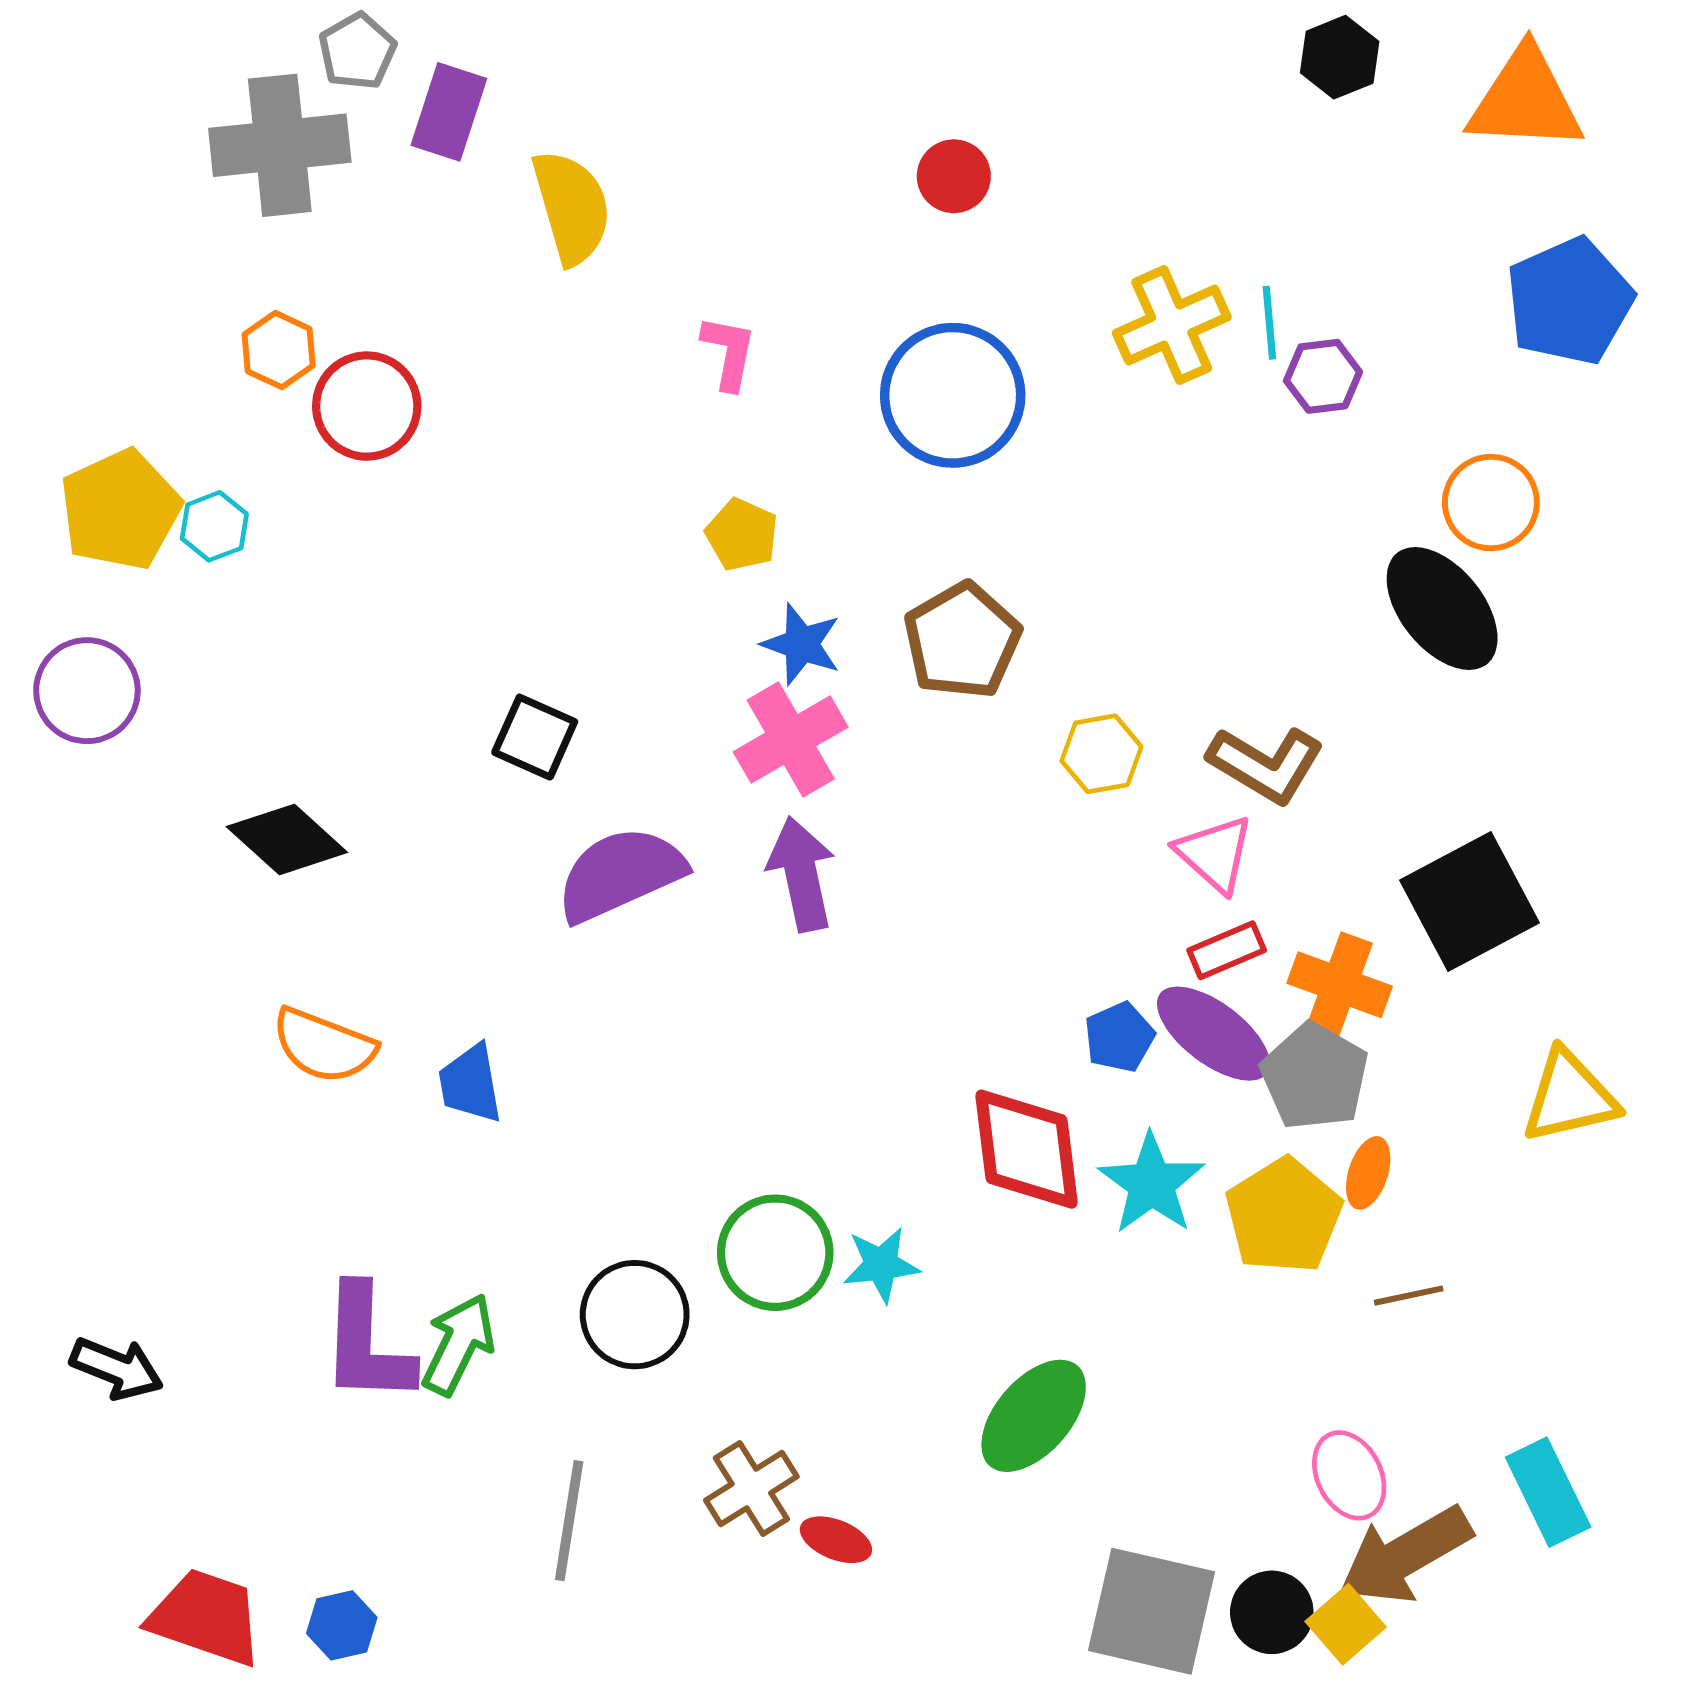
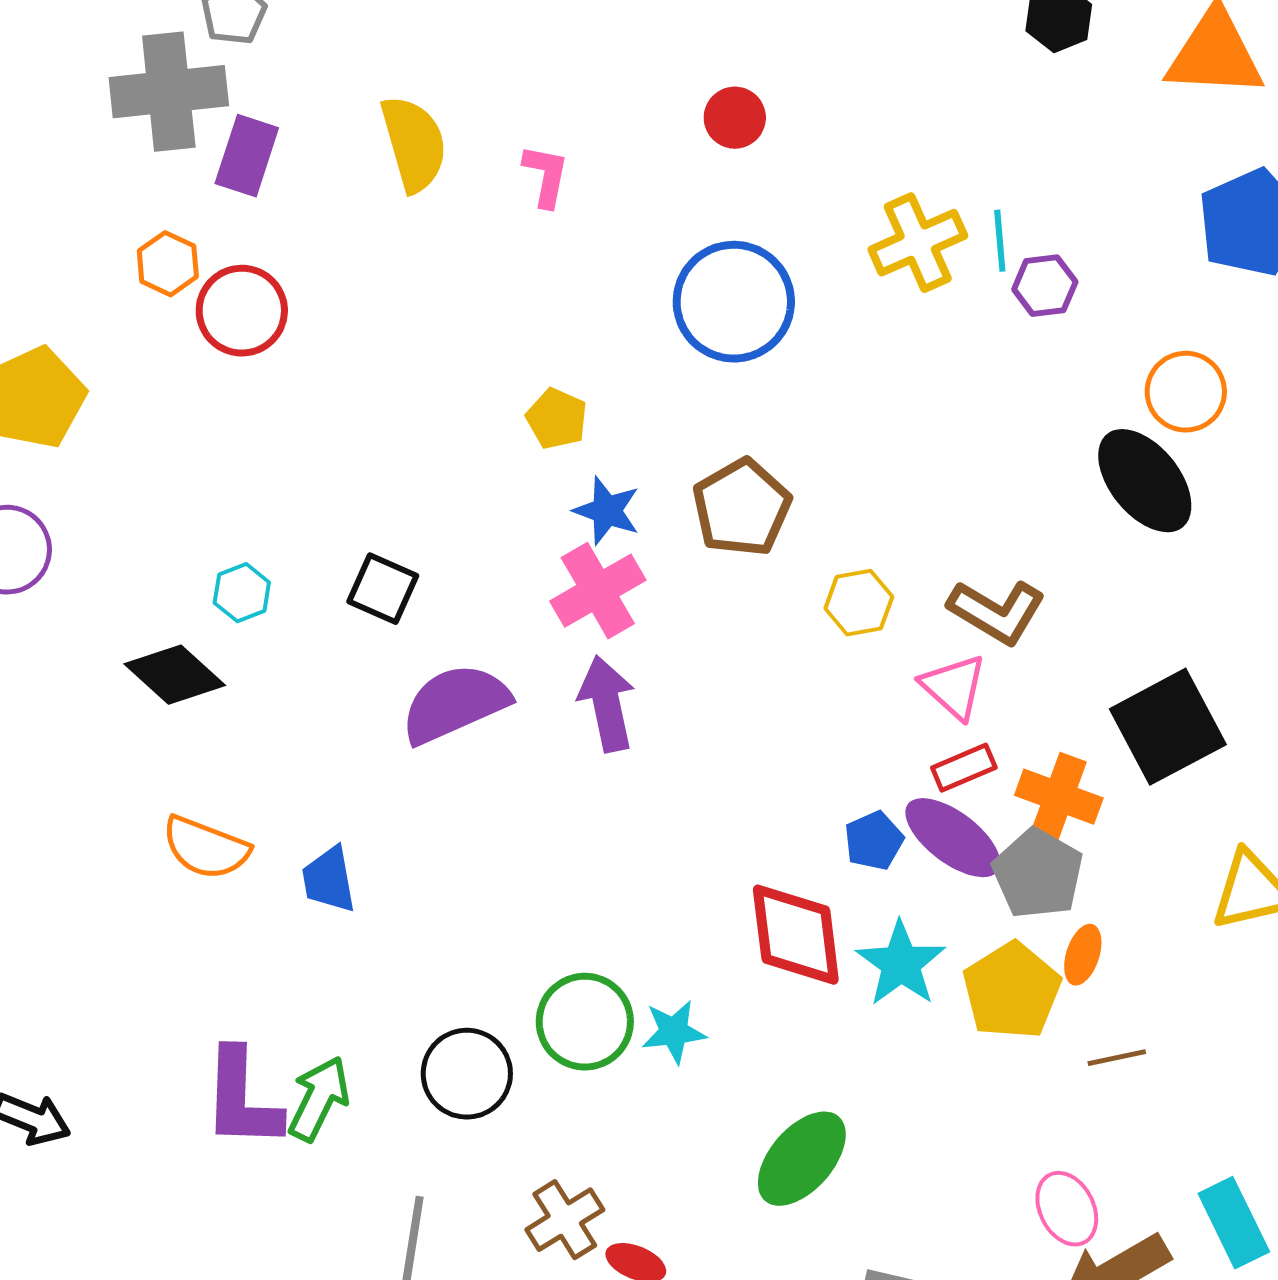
purple rectangle: (449, 112) -> (247, 156), moved
pink L-shape: (729, 352) -> (546, 176), moved
cyan hexagon: (214, 526) -> (242, 593), moved

